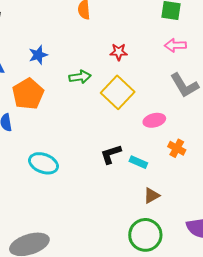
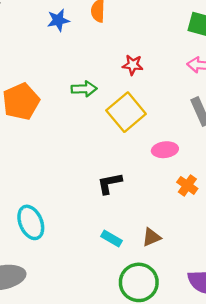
blue star: (38, 55) -> (58, 20), moved
cyan rectangle: (138, 162) -> (111, 239), moved
cyan ellipse: (43, 163) -> (31, 222), moved, turned 40

